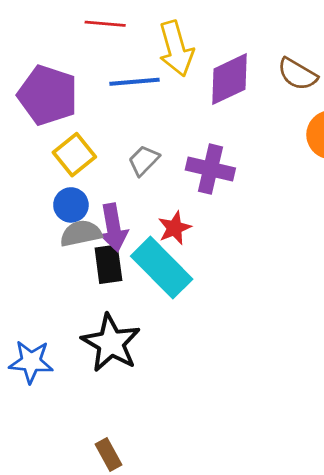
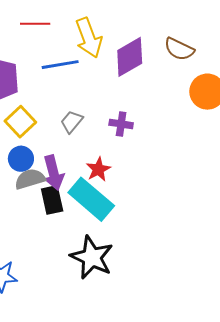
purple cross: (210, 169) -> (121, 124), size x0.7
black star: (111, 343) -> (92, 257), moved

